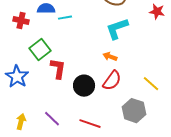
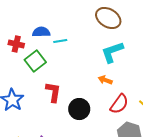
green square: (40, 50) -> (35, 61), moved
red semicircle: (112, 81) -> (119, 104), moved

